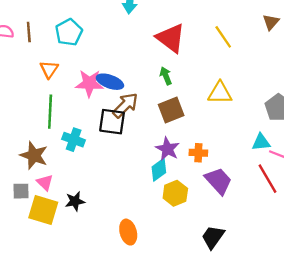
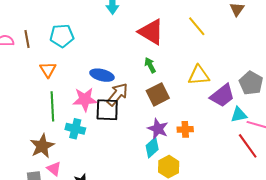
cyan pentagon: (69, 32) -> (62, 36), turned 30
pink star: (89, 83) -> (85, 99), moved
brown star: (34, 155) -> (42, 146), turned 30
purple trapezoid: (218, 181) -> (222, 96), moved, turned 100

